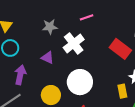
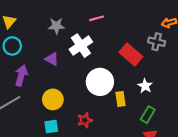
white circle: (80, 82) -> (100, 82), moved
yellow rectangle: (122, 91) -> (120, 99), moved

